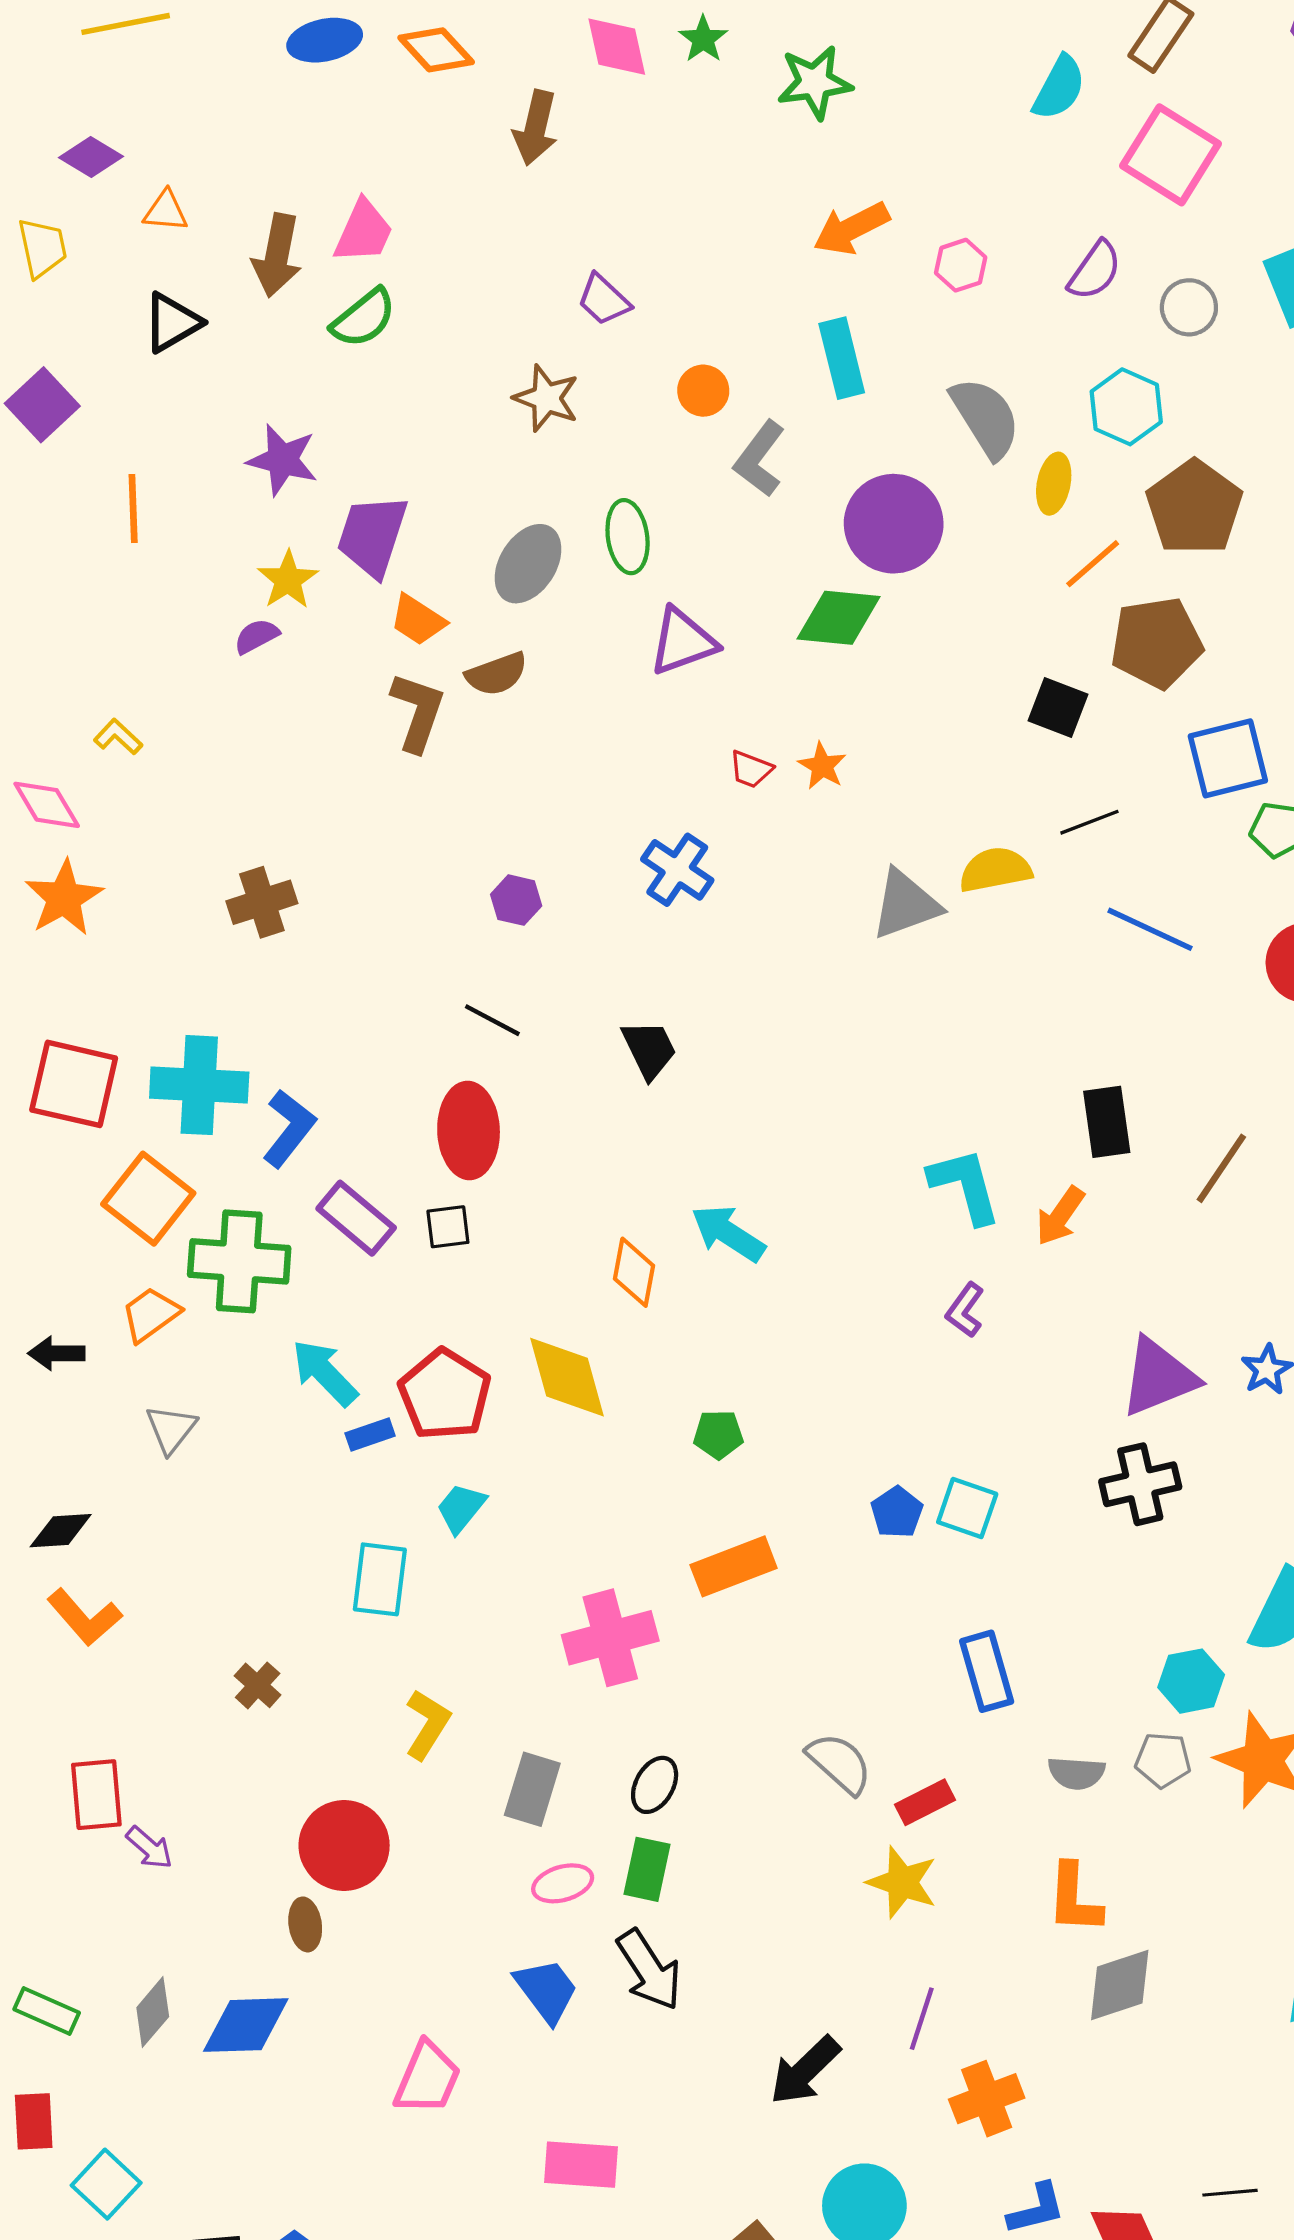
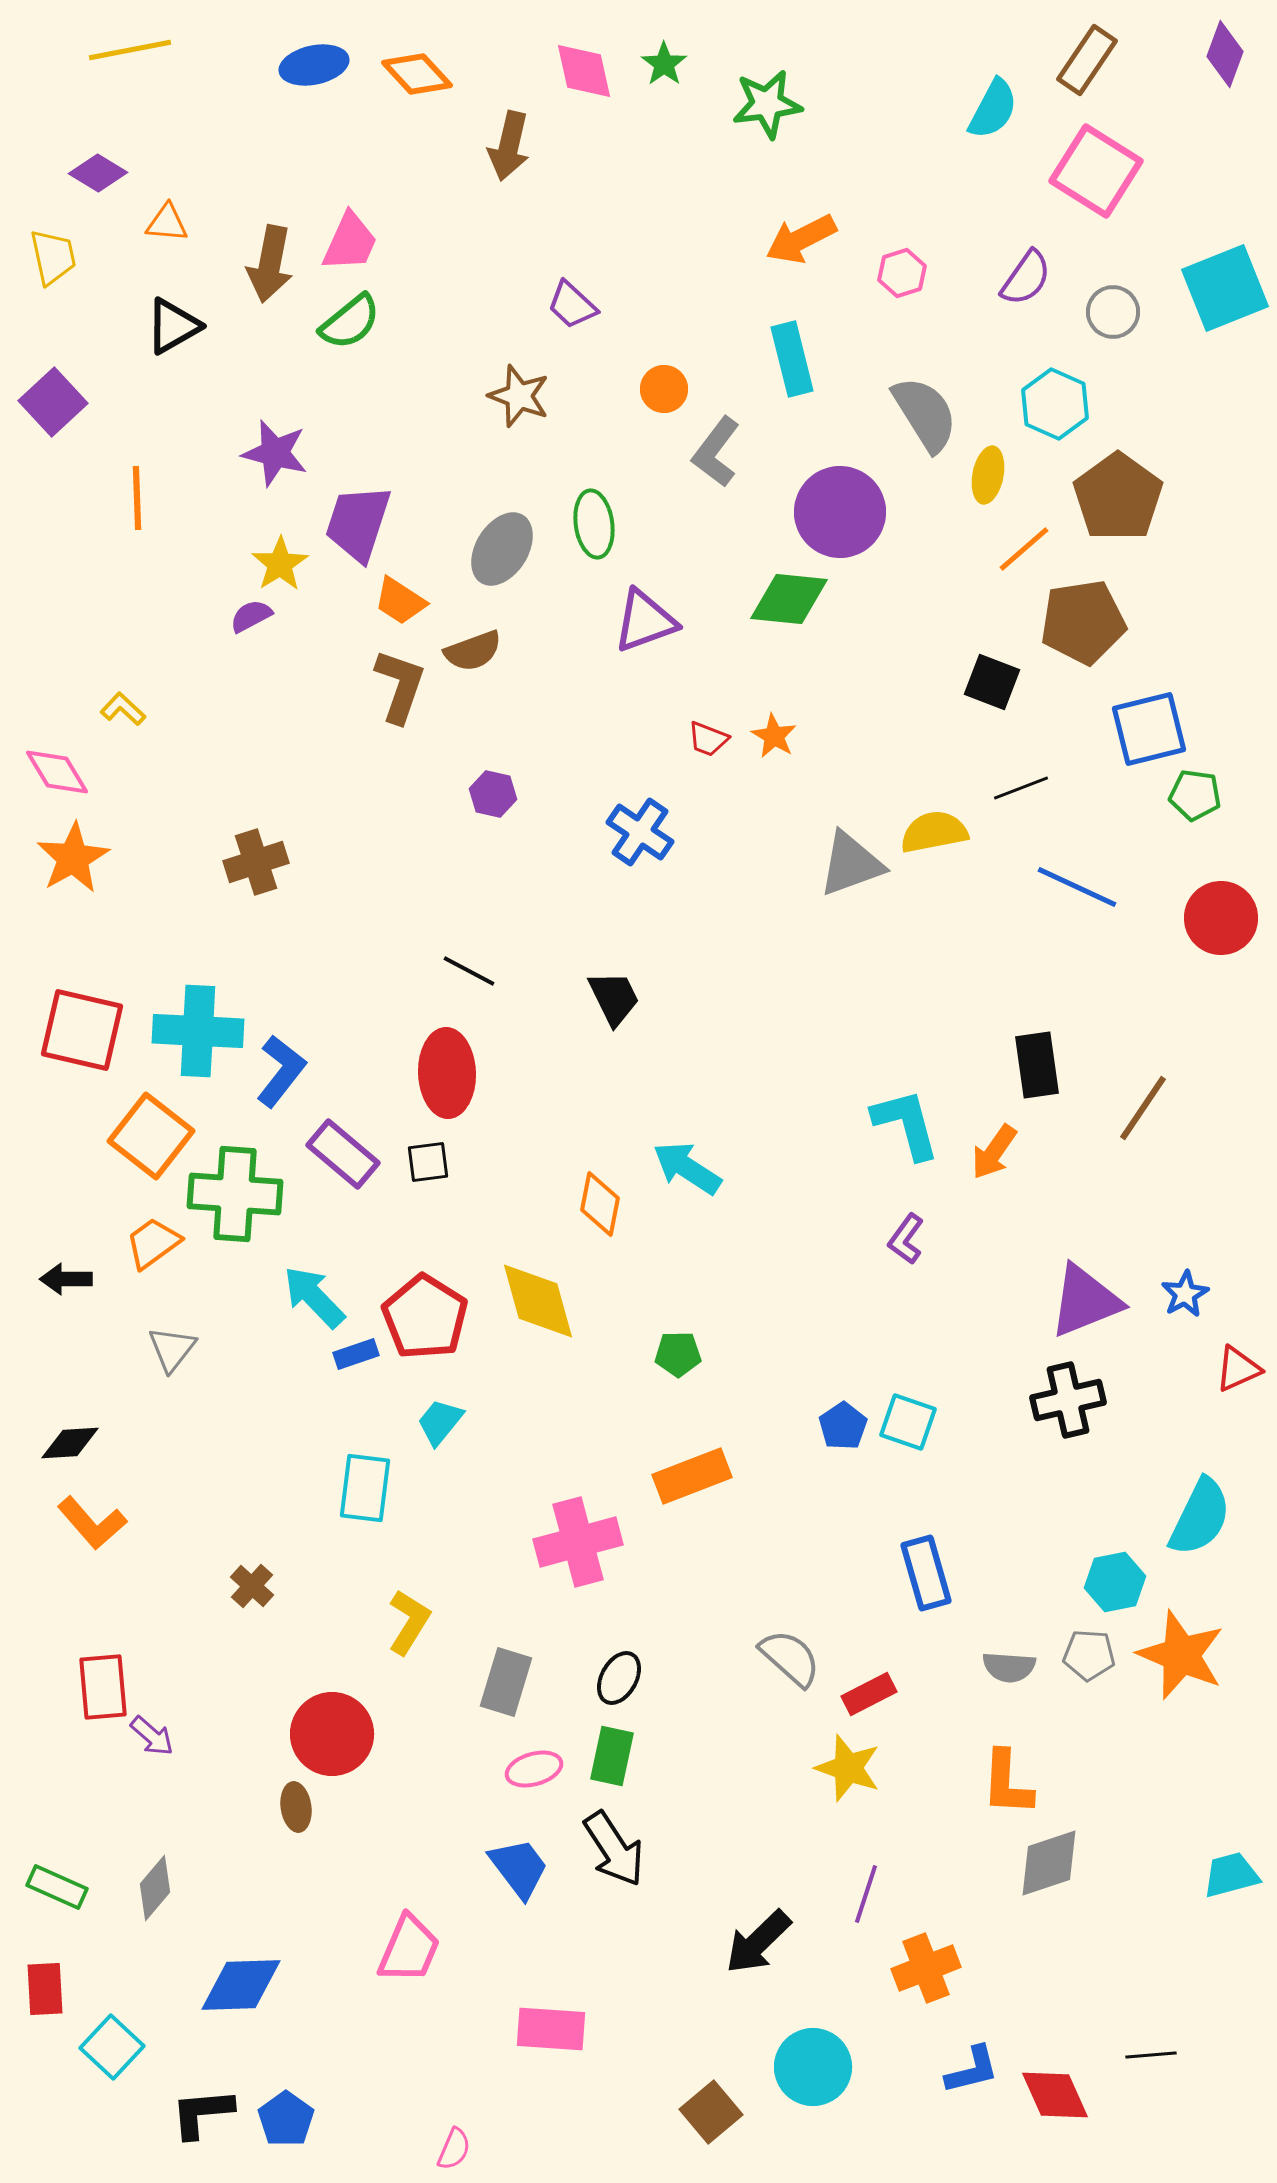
purple hexagon: (516, 900) -> (493, 794), moved
blue diamond: (246, 2025) -> (241, 1985), moved

